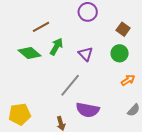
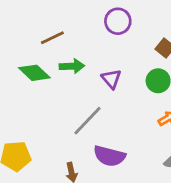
green arrow: (56, 47) -> (72, 66), turned 54

